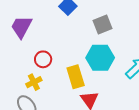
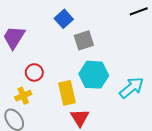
gray square: (102, 24) -> (84, 40), moved

